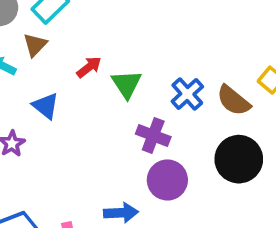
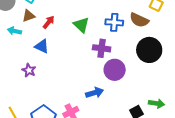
brown triangle: (35, 45) -> (29, 16), turned 40
red arrow: (89, 67) -> (49, 22), moved
blue cross: (187, 94) -> (114, 22), turned -30

